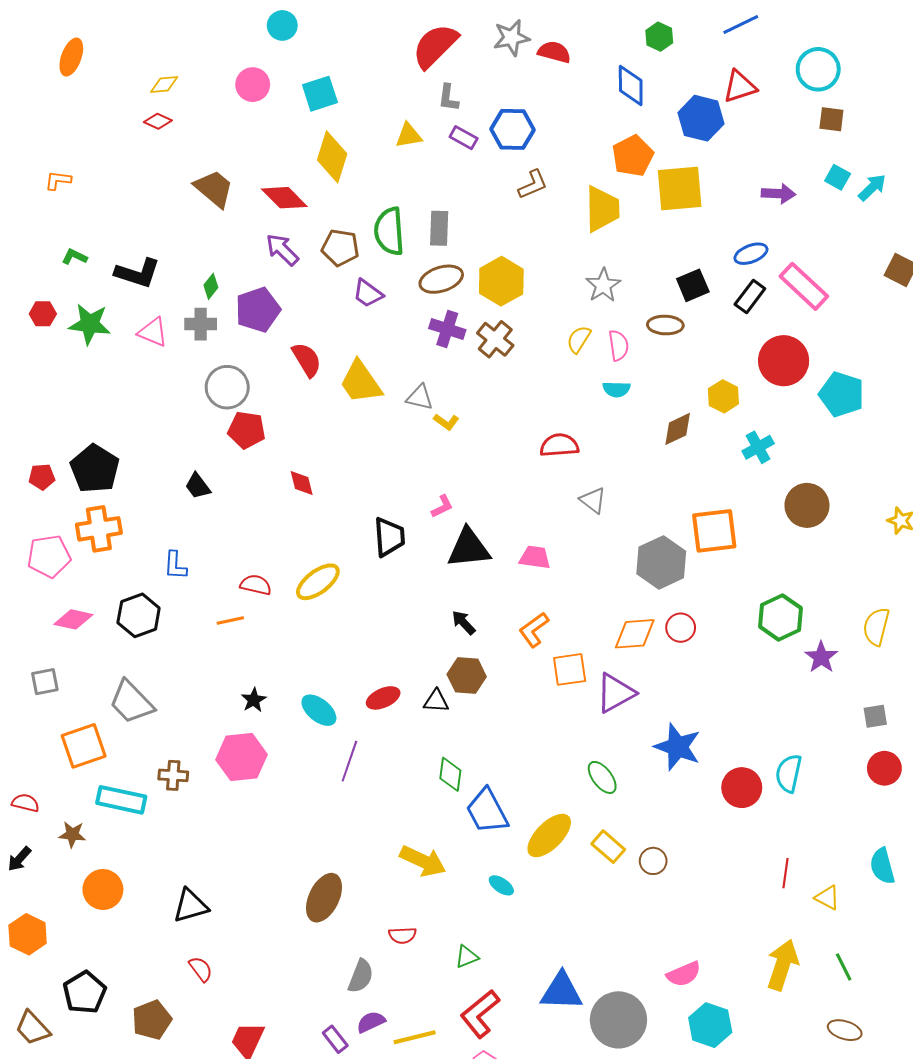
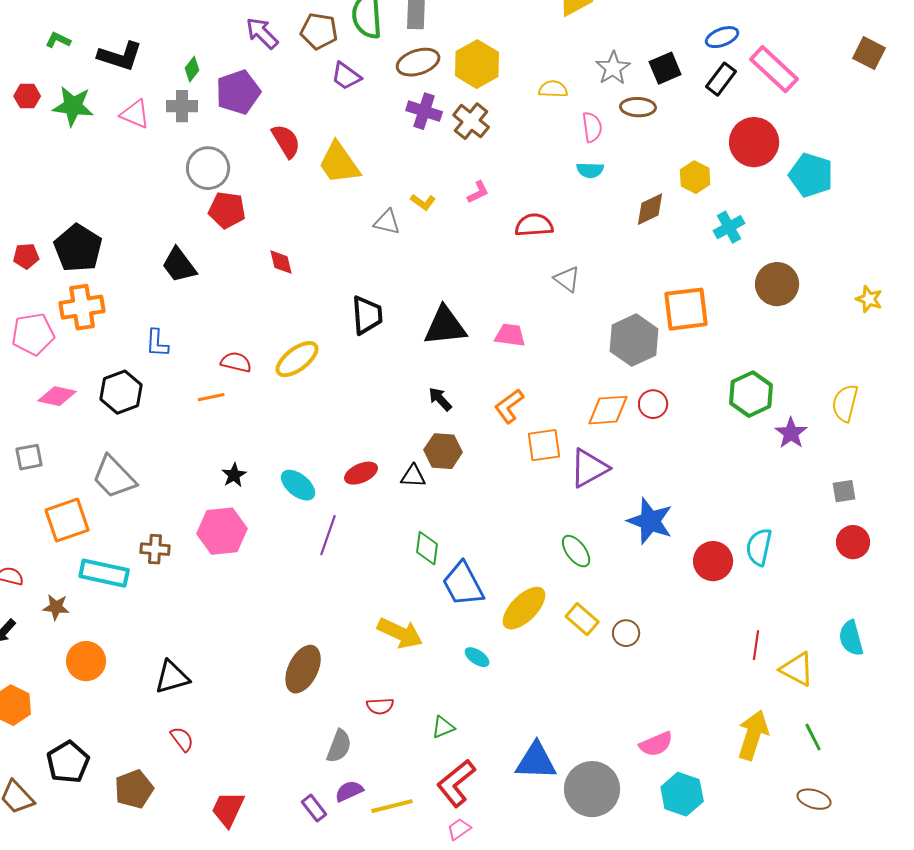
gray star: (603, 285) -> (613, 68), moved
yellow semicircle: (579, 339) -> (553, 89), moved, turned 60
gray triangle: (420, 397) -> (387, 222), moved
black trapezoid: (198, 486) -> (179, 265), size x1.4
pink L-shape: (442, 506) -> (478, 192), moved
yellow triangle: (827, 898) -> (797, 669), size x1.4

